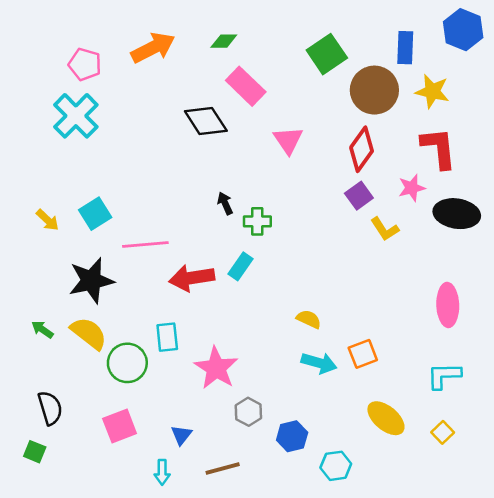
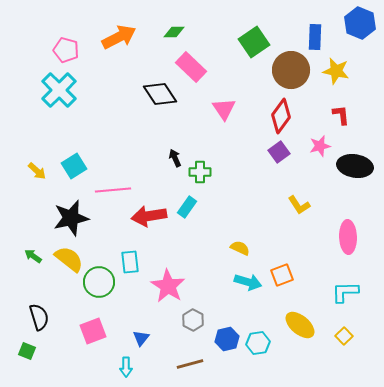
red L-shape: (439, 148) -> (341, 115), size x0.6
yellow L-shape: (385, 229) -> (299, 205), moved
cyan hexagon: (336, 466) -> (258, 343), moved
brown line: (223, 468) -> (190, 364), moved

